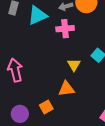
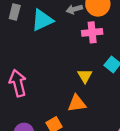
pink cross: (65, 29) -> (92, 32), moved

